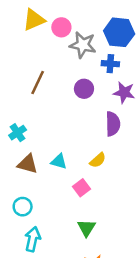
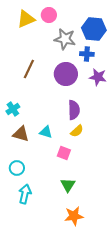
pink circle: (61, 27) -> (49, 15), moved
purple circle: (84, 89) -> (66, 74), size x1.5
purple semicircle: (113, 124) -> (74, 110), moved
pink square: (81, 188) -> (64, 153), turned -32

